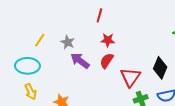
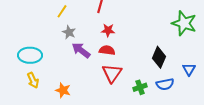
yellow line: (40, 40) -> (62, 11), moved
red semicircle: (107, 61) -> (107, 50), turned 63
red triangle: (130, 77) -> (112, 73), moved

